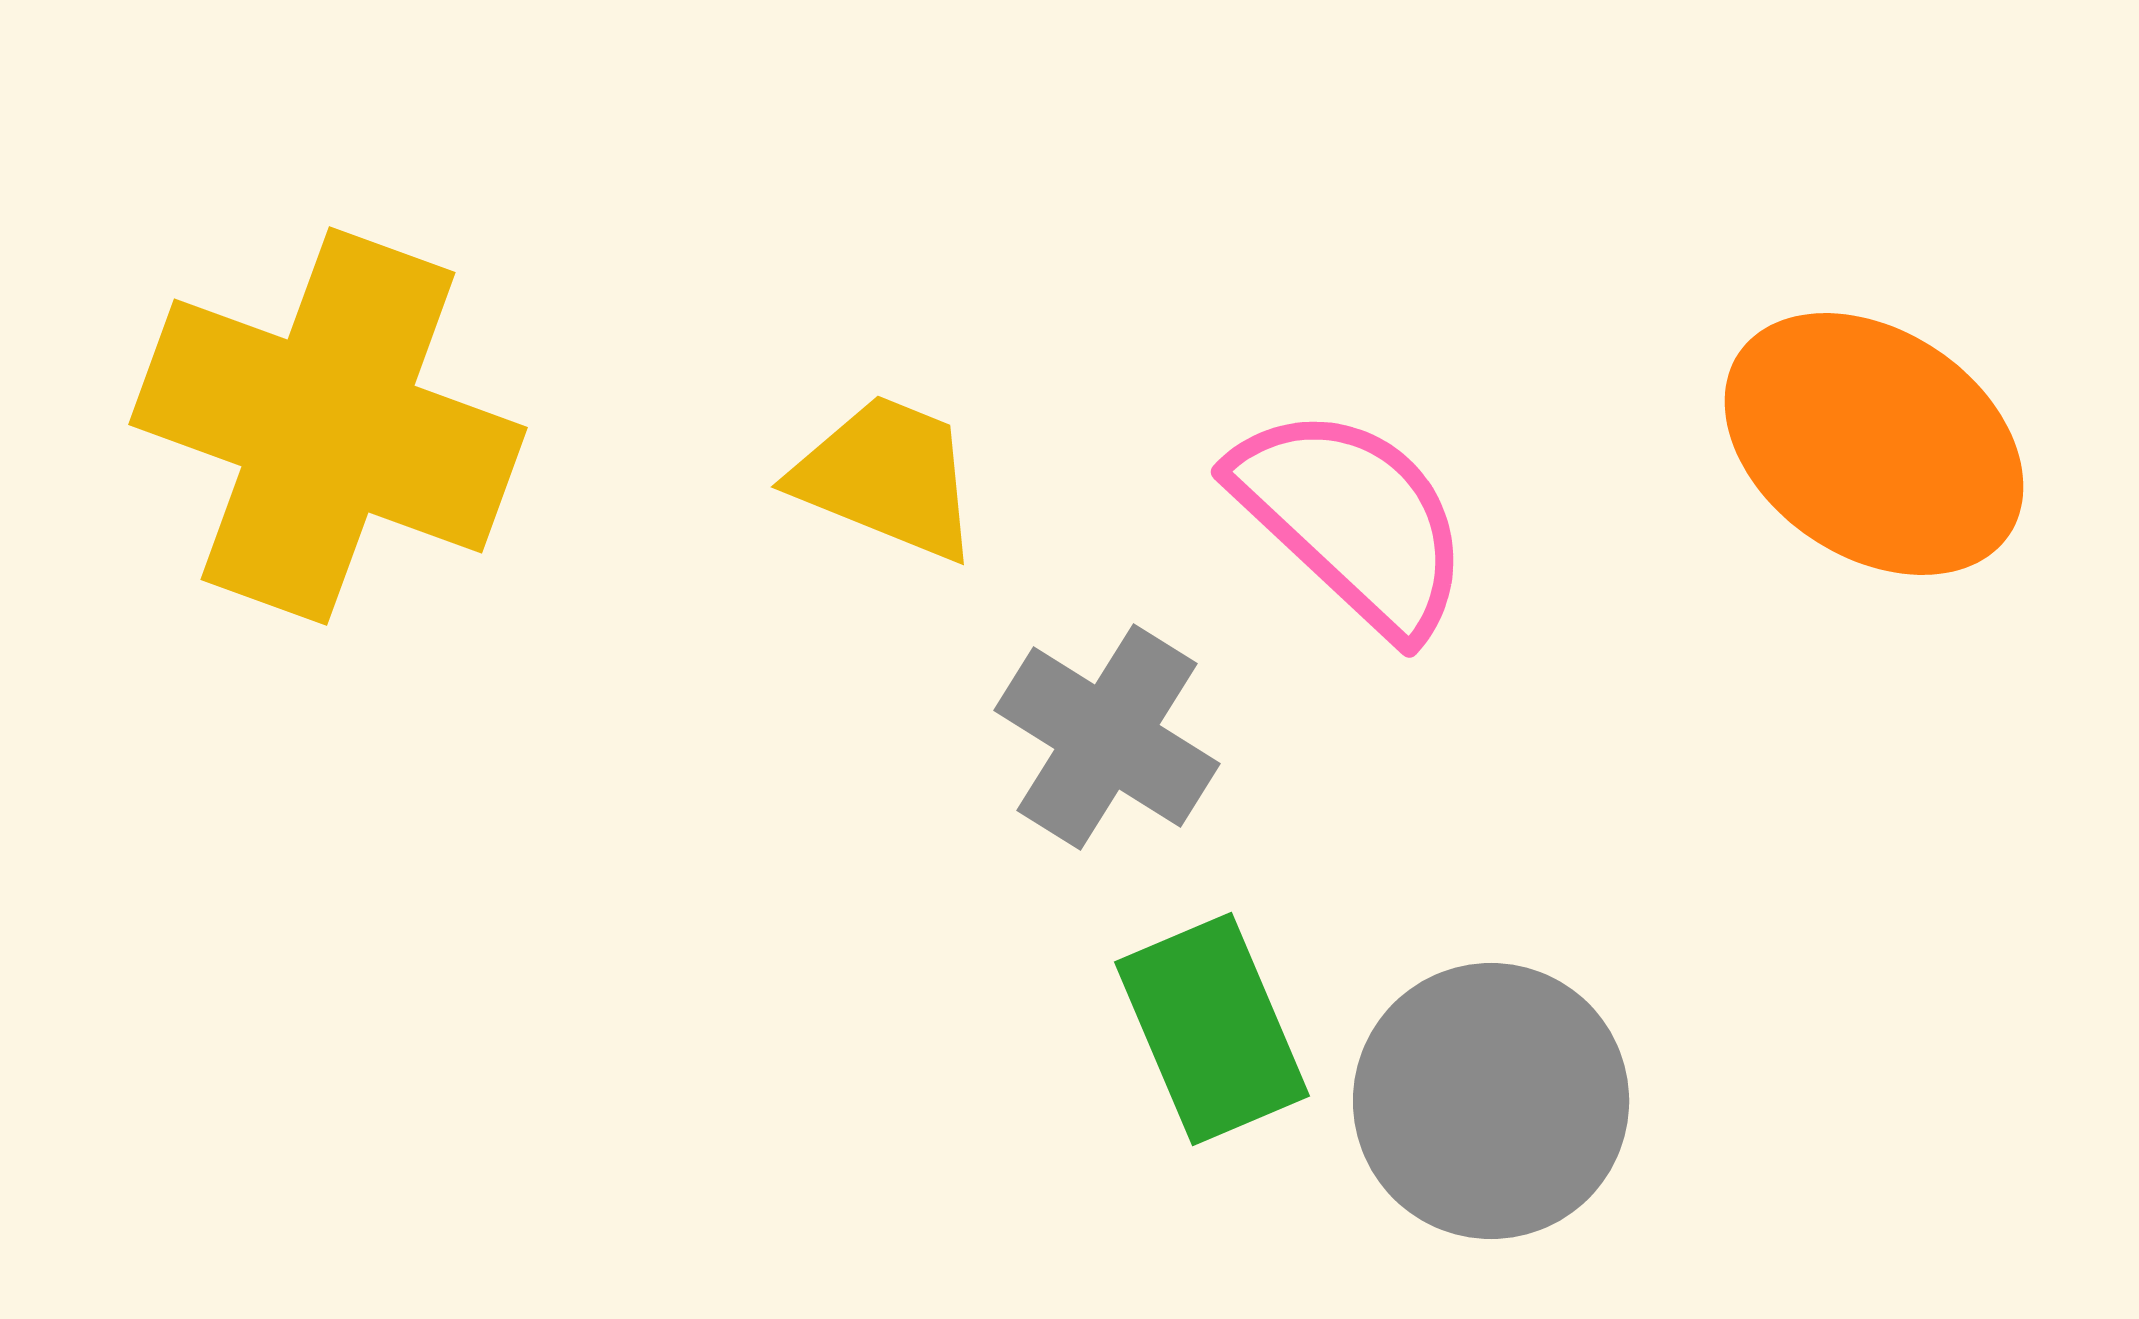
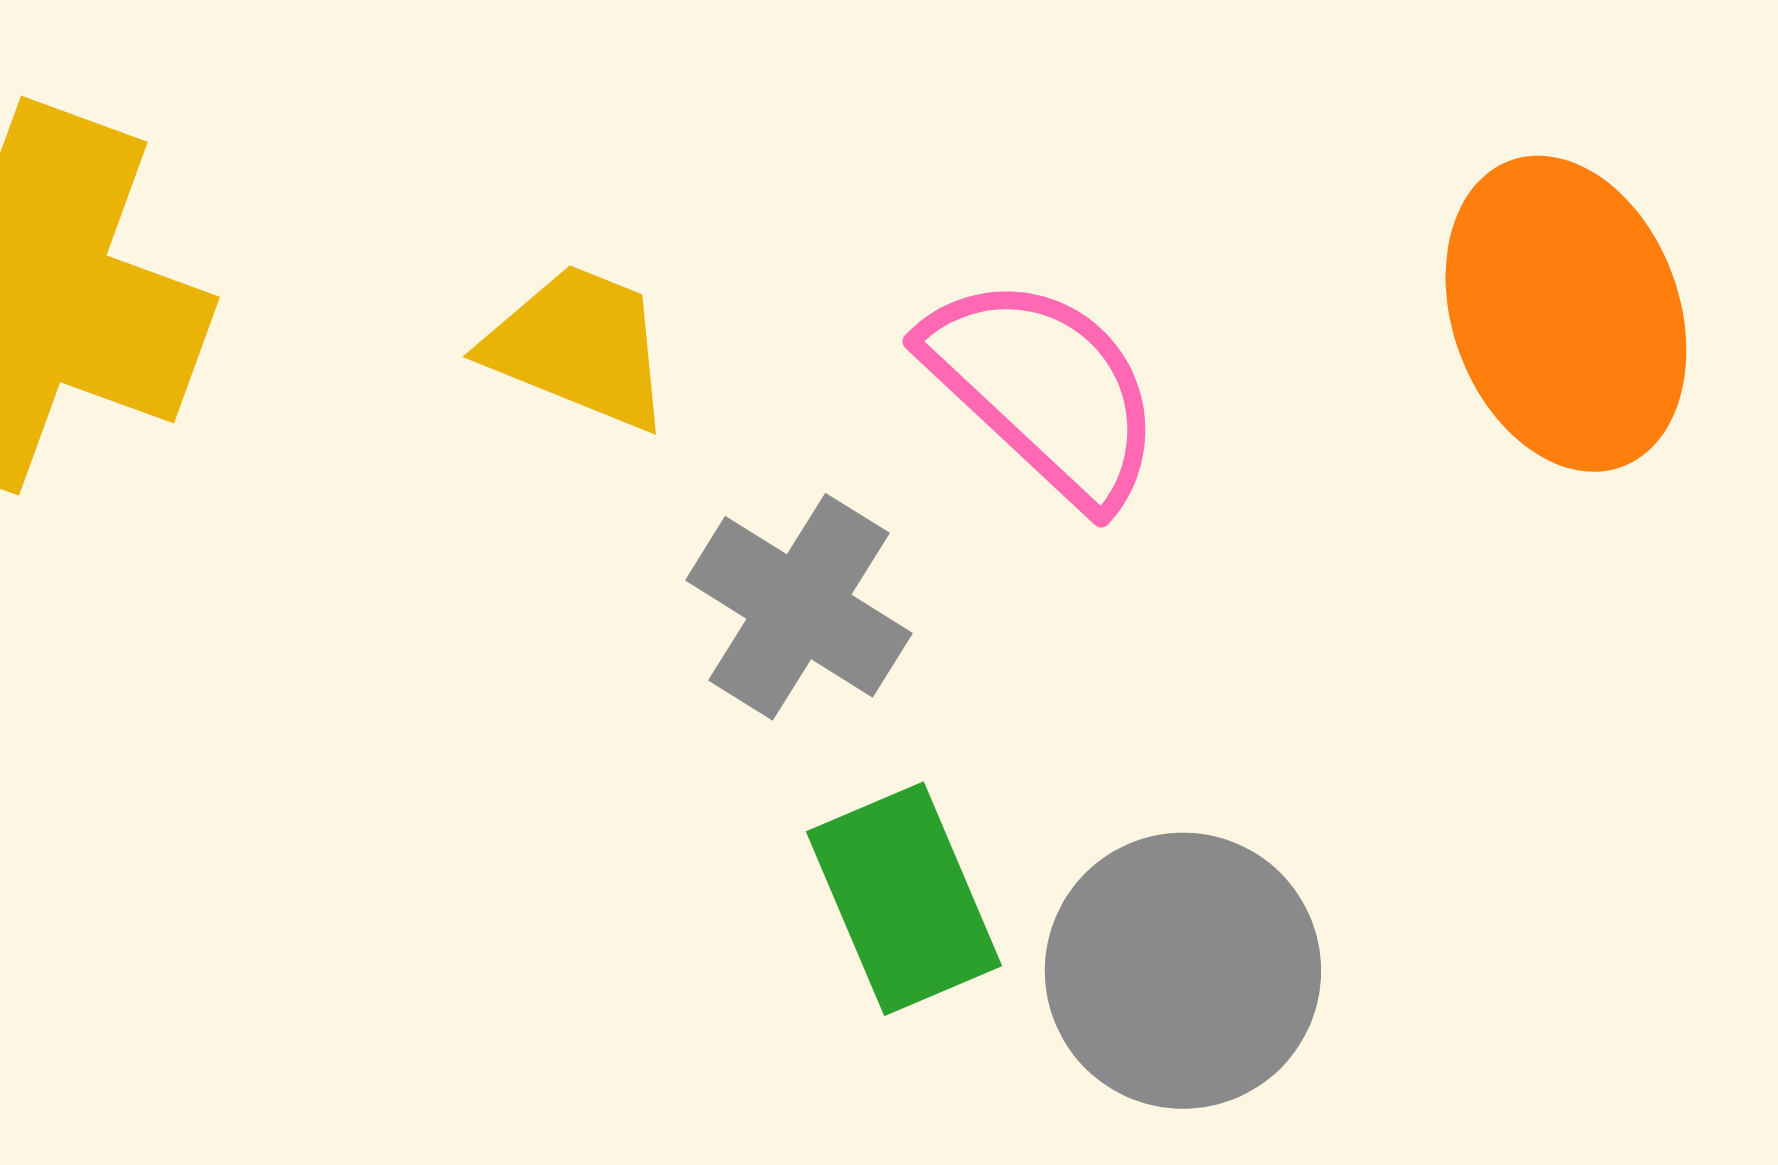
orange ellipse: (1874, 444) -> (1566, 314), turned 36

